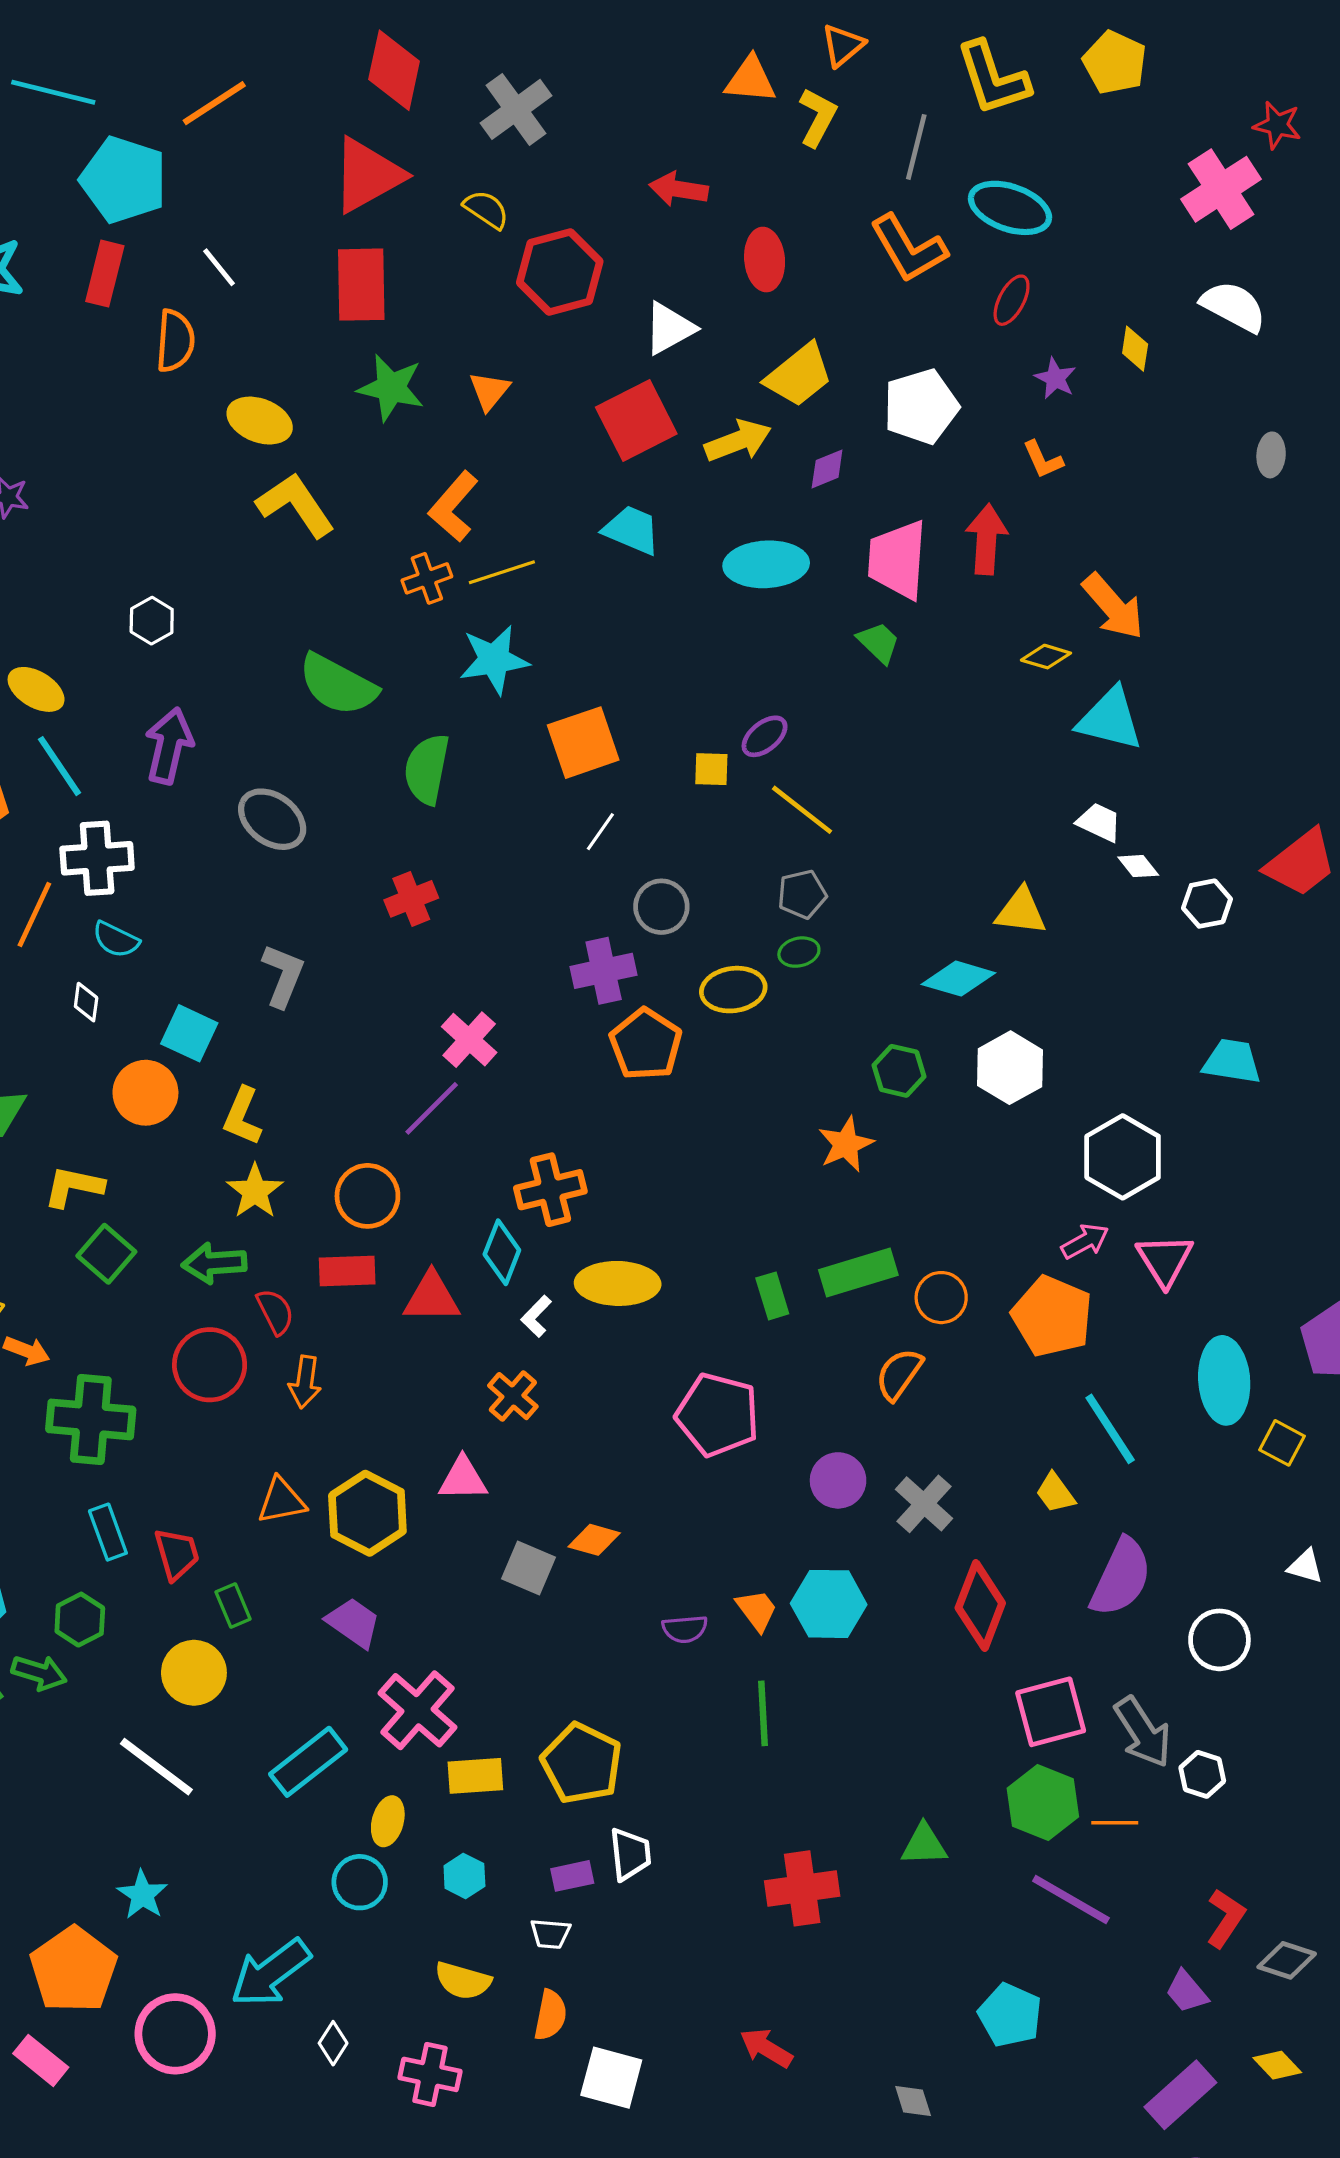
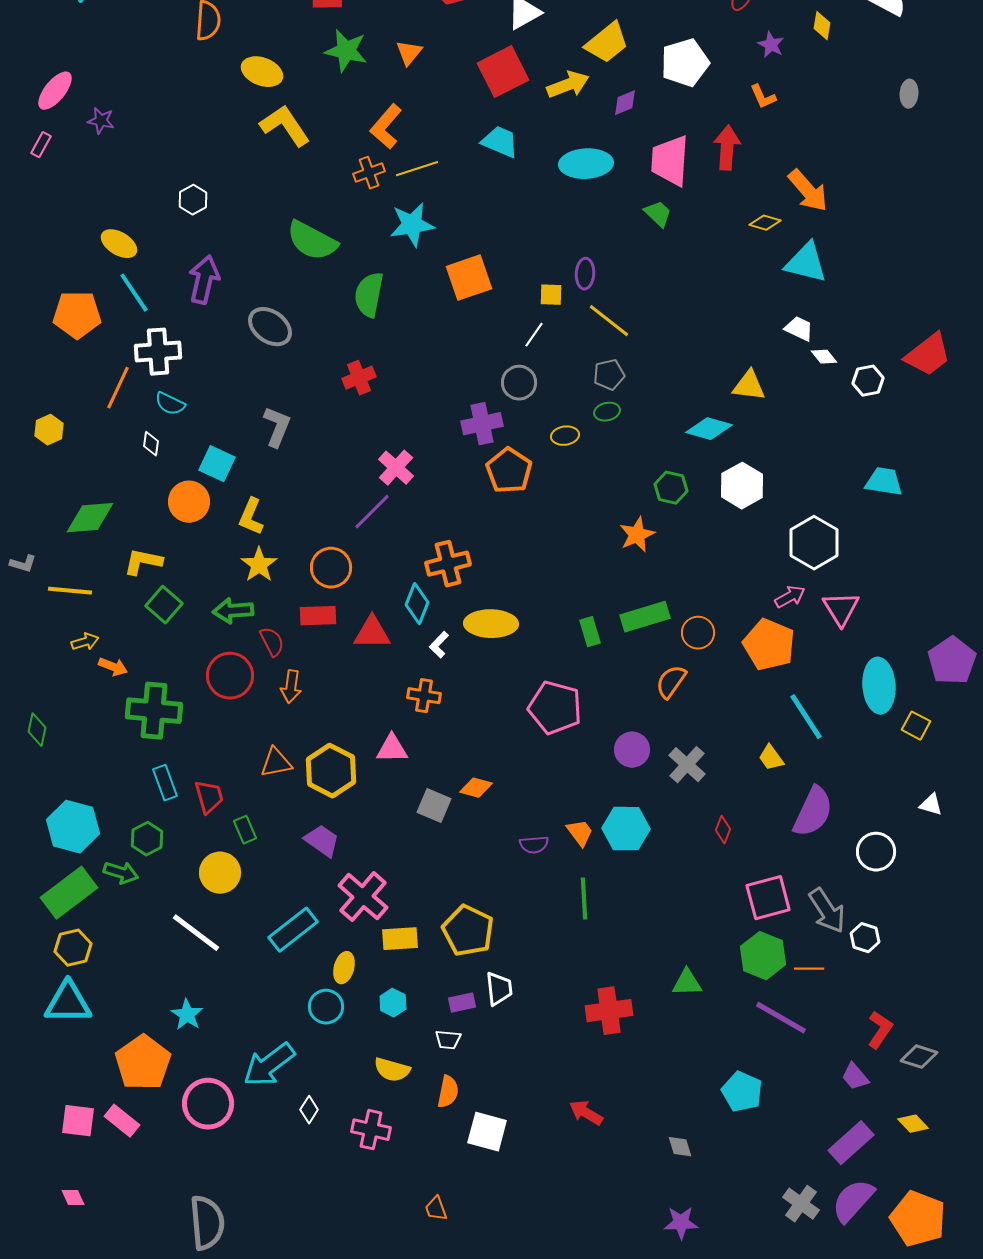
purple ellipse: (765, 736) -> (585, 274), turned -48
white line: (600, 832) -> (534, 335), moved
yellow ellipse: (733, 990) -> (565, 436), size x0.7
orange cross: (513, 1396) -> (424, 696), turned -32
red diamond: (980, 1606) -> (723, 830), size x0.5

